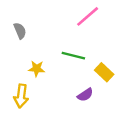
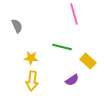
pink line: (88, 16) -> (74, 14), turned -65
yellow arrow: (21, 96) -> (32, 81), moved

